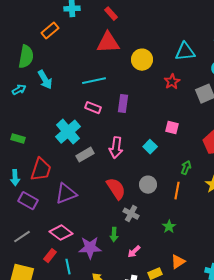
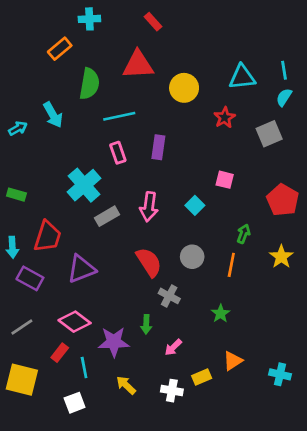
red rectangle: (111, 14) -> (153, 22), moved
green semicircle: (26, 57) -> (89, 84), moved
pink rectangle: (93, 108) -> (118, 153), turned 49

